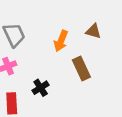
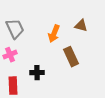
black cross: (41, 88) -> (37, 73), turned 32

